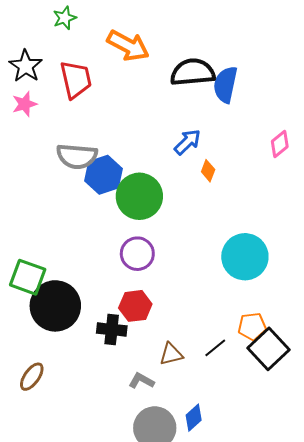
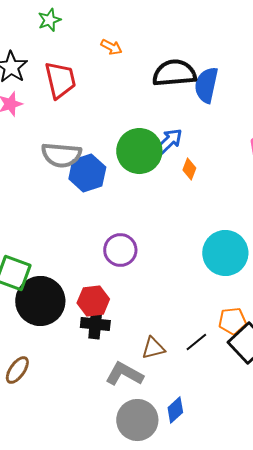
orange arrow: (128, 46) -> (111, 47), size x0.5
green circle: (139, 196) -> (139, 151), moved
red hexagon: (135, 306) -> (93, 301), moved
gray L-shape: (141, 381) -> (124, 374), size x1.5

